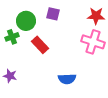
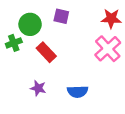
pink cross: (93, 42) -> (108, 49), turned 30
purple star: (10, 76) -> (38, 88), moved

